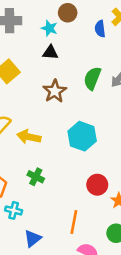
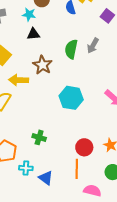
yellow arrow: (29, 137) -> (19, 80), moved
red circle: (97, 185) -> (84, 147), moved
blue triangle: (33, 238) -> (46, 178), moved, turned -35

